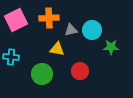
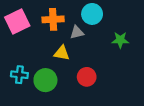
cyan circle: (92, 30) -> (92, 14), moved
green star: (111, 47) -> (120, 40), moved
cyan cross: (11, 57) -> (19, 75), moved

